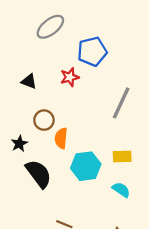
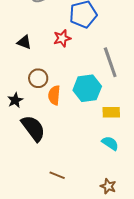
gray line: (121, 103) -> (110, 62), turned -44
cyan hexagon: (86, 166) -> (87, 88), moved

